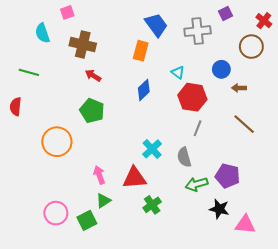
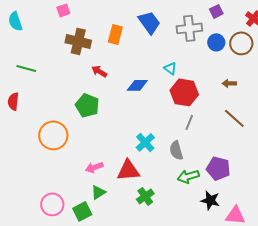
cyan semicircle: (42, 33) -> (15, 21), moved
orange rectangle: (141, 51) -> (115, 34), moved
blue circle: (221, 69) -> (216, 42), moved
red arrow: (93, 76) -> (99, 71), moved
blue diamond: (144, 90) -> (137, 85), turned 45
pink arrow: (99, 175) -> (94, 167), turned -90

